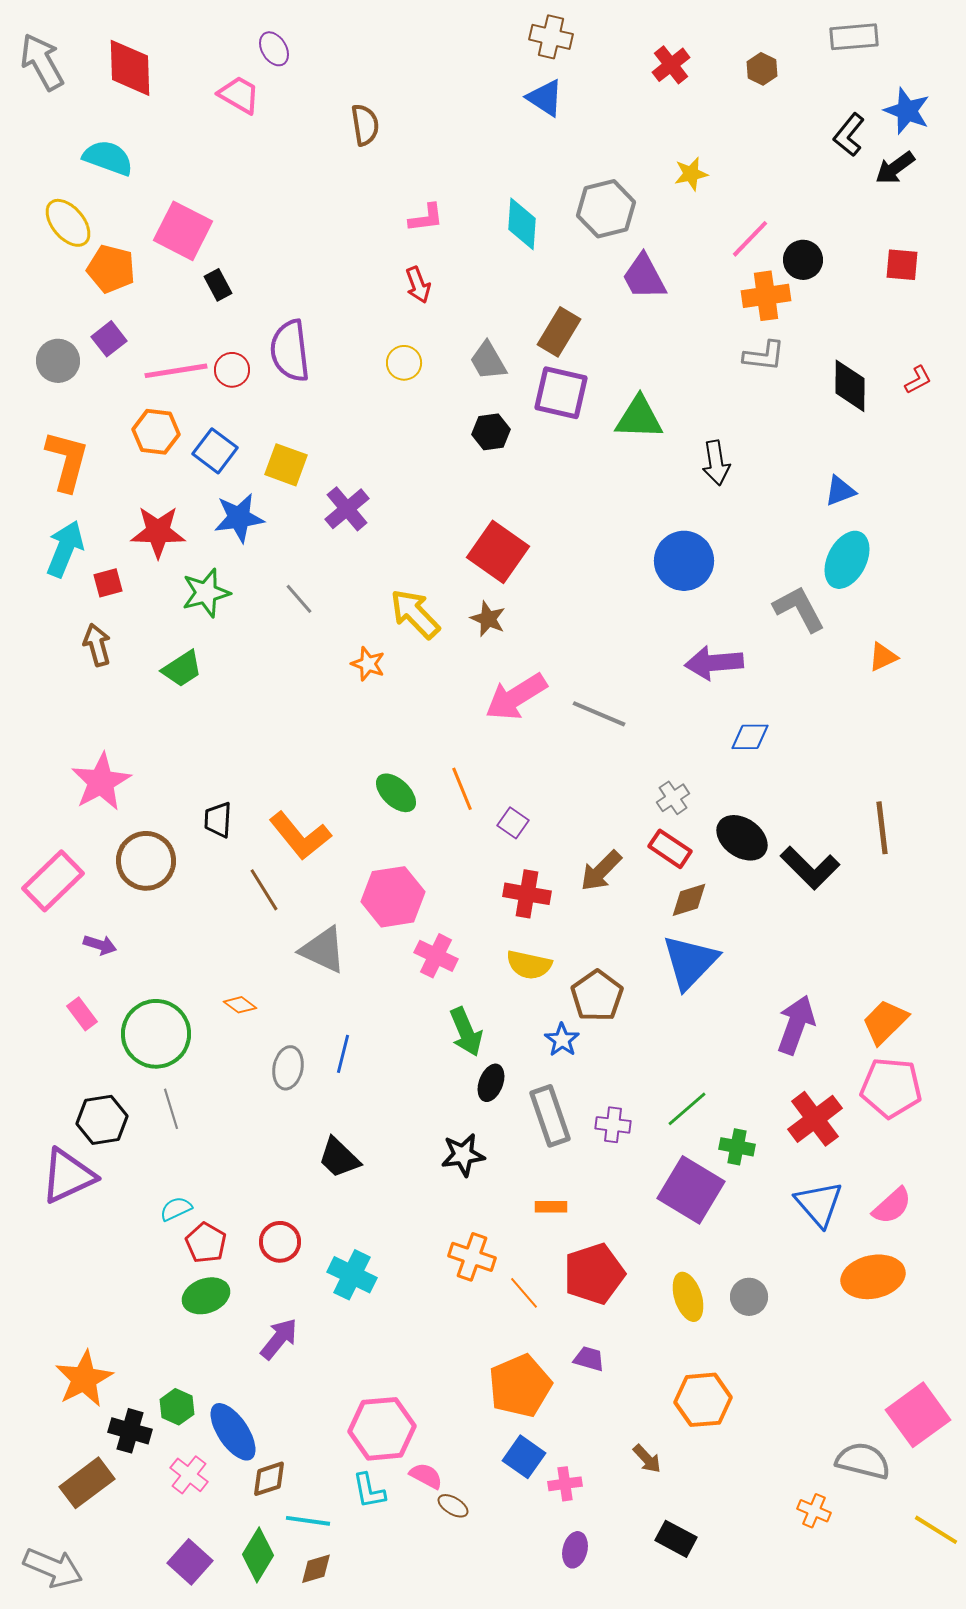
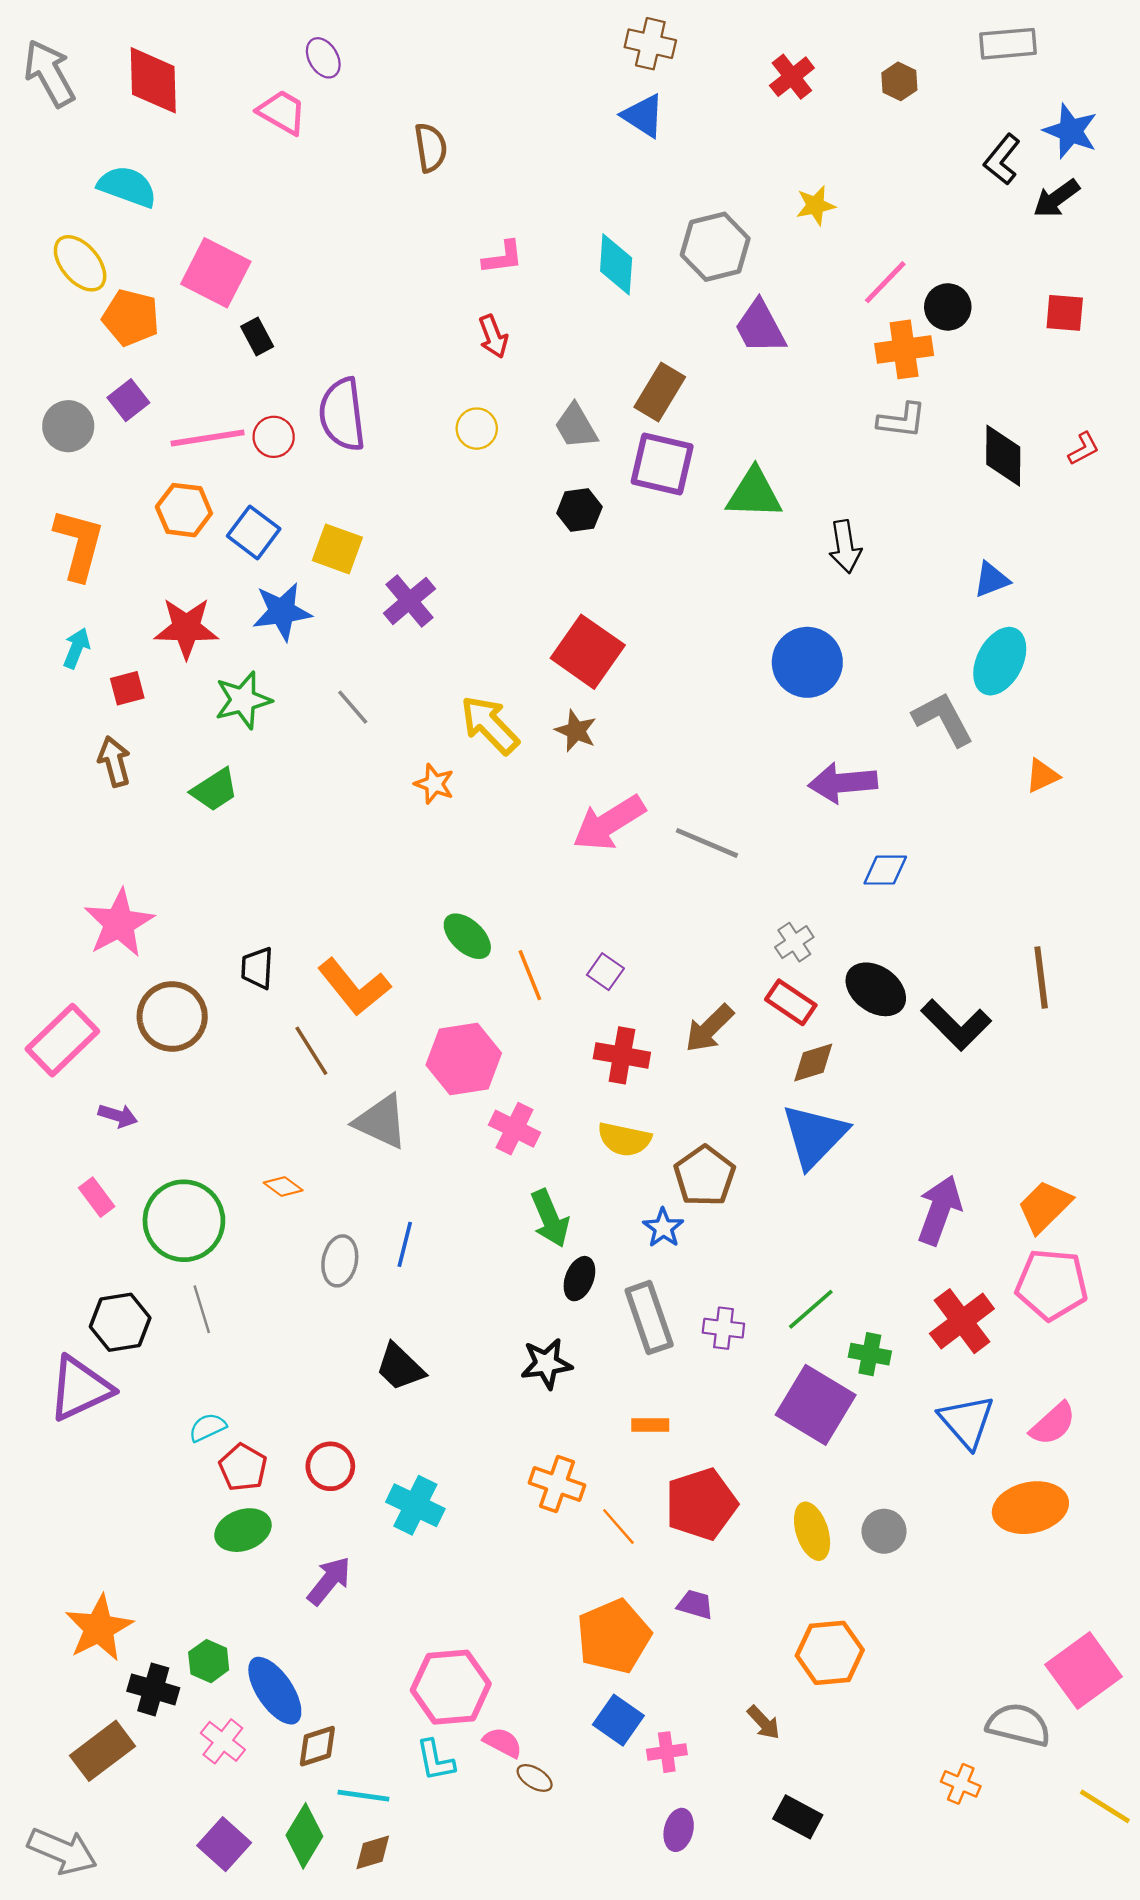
cyan arrow: (65, 549) -> (77, 648), size x0.6
orange line: (462, 789) -> (530, 975), moved

